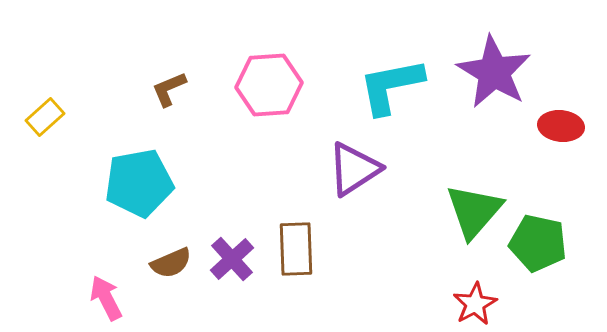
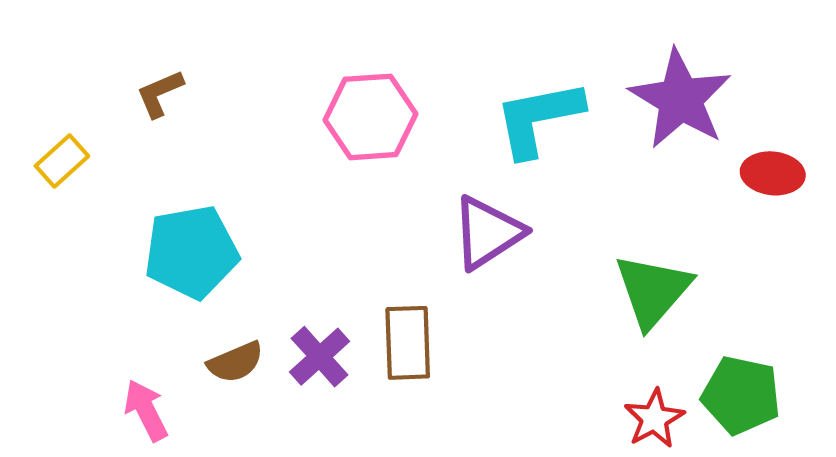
brown L-shape: (169, 89) -> (160, 94), moved
green pentagon: (538, 243) -> (741, 395), moved

